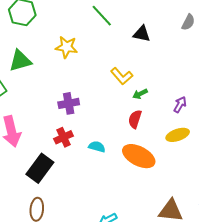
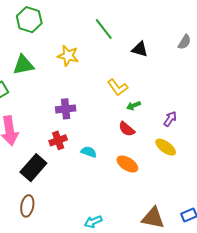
red semicircle: (135, 119) -> (127, 129), turned -72
yellow ellipse: (178, 135) -> (166, 147), turned 50
orange ellipse: (139, 156) -> (127, 164), size x0.7

